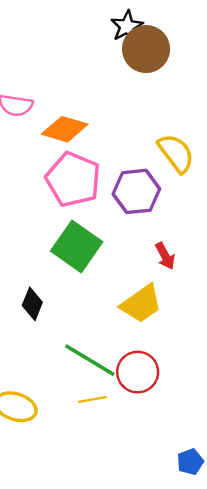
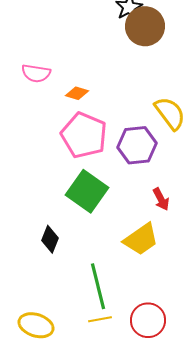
orange diamond: (65, 129) -> (77, 93), size x0.6
green line: (90, 360) -> (98, 286), turned 45
red circle: (138, 372) -> (148, 320), moved

